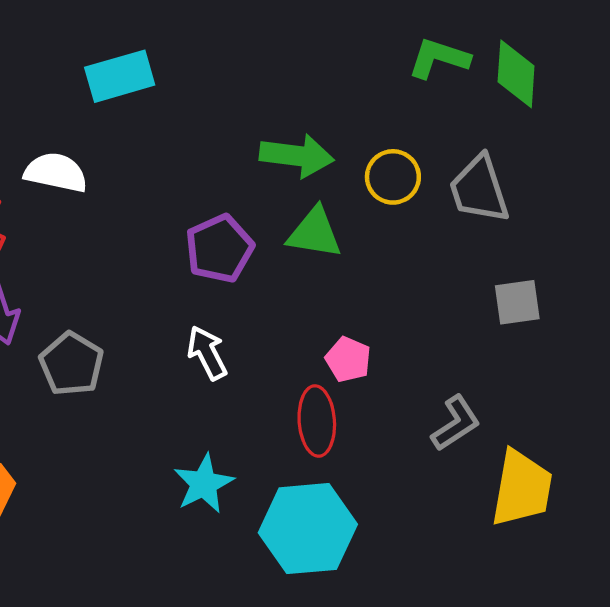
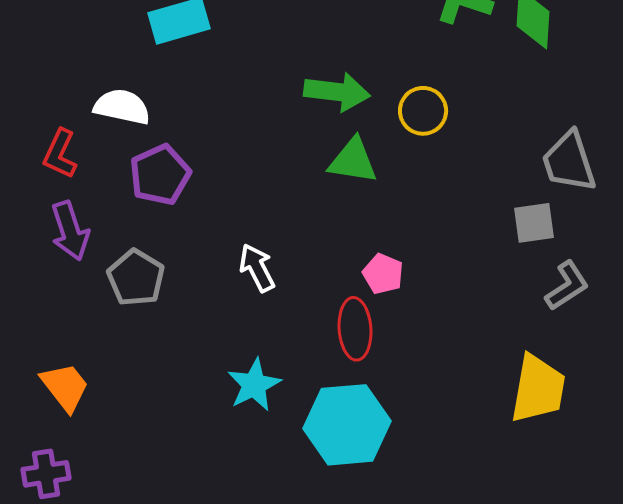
gray trapezoid: (479, 189) -> (569, 162), moved
purple pentagon: (219, 249) -> (160, 175), moved
gray L-shape: (456, 423) -> (567, 286), moved

